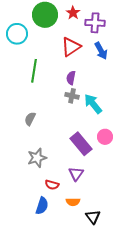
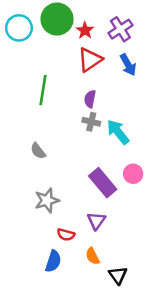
red star: (73, 13) -> (85, 30), moved
purple cross: (95, 23) -> (120, 29), turned -36
cyan circle: (17, 34) -> (19, 28), moved
gray semicircle: (30, 119) -> (38, 151), turned -64
orange semicircle: (73, 202) -> (93, 256), turned 64

